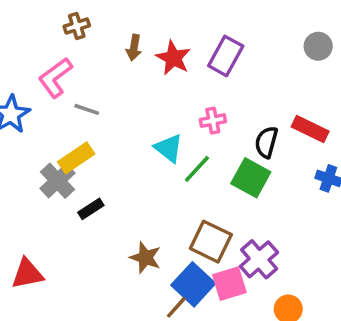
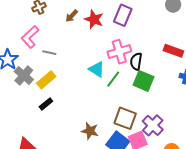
brown arrow: (134, 48) -> (72, 16), turned 40
pink cross: (213, 121) -> (119, 52), size x1.6
black semicircle: (266, 142) -> (136, 61), moved
gray cross: (57, 181) -> (24, 75), moved
black rectangle: (91, 209) -> (46, 104), moved

